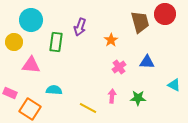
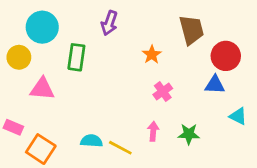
red circle: (165, 14) -> (226, 56), moved
purple arrow: (80, 27) -> (109, 23), moved
blue triangle: (147, 62) -> (215, 85), moved
cyan semicircle: (54, 90) -> (92, 141), moved

